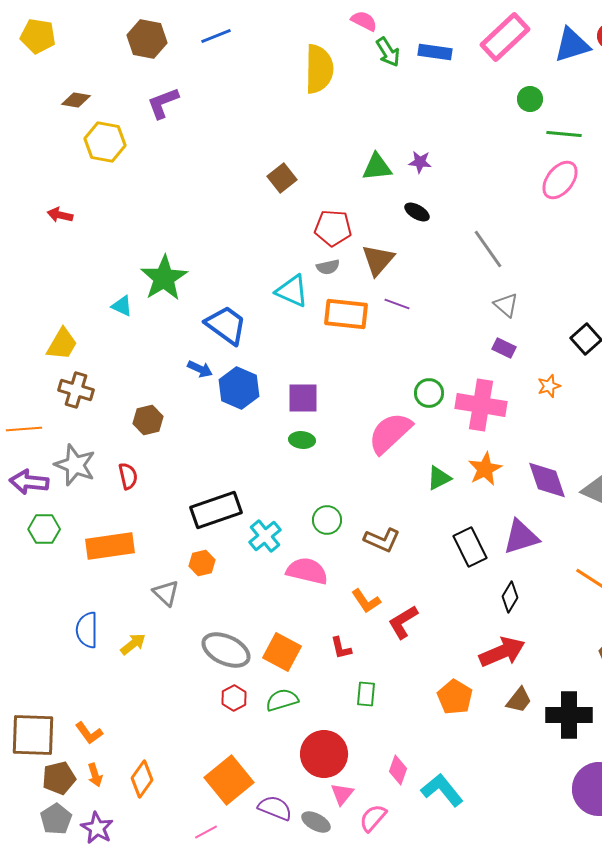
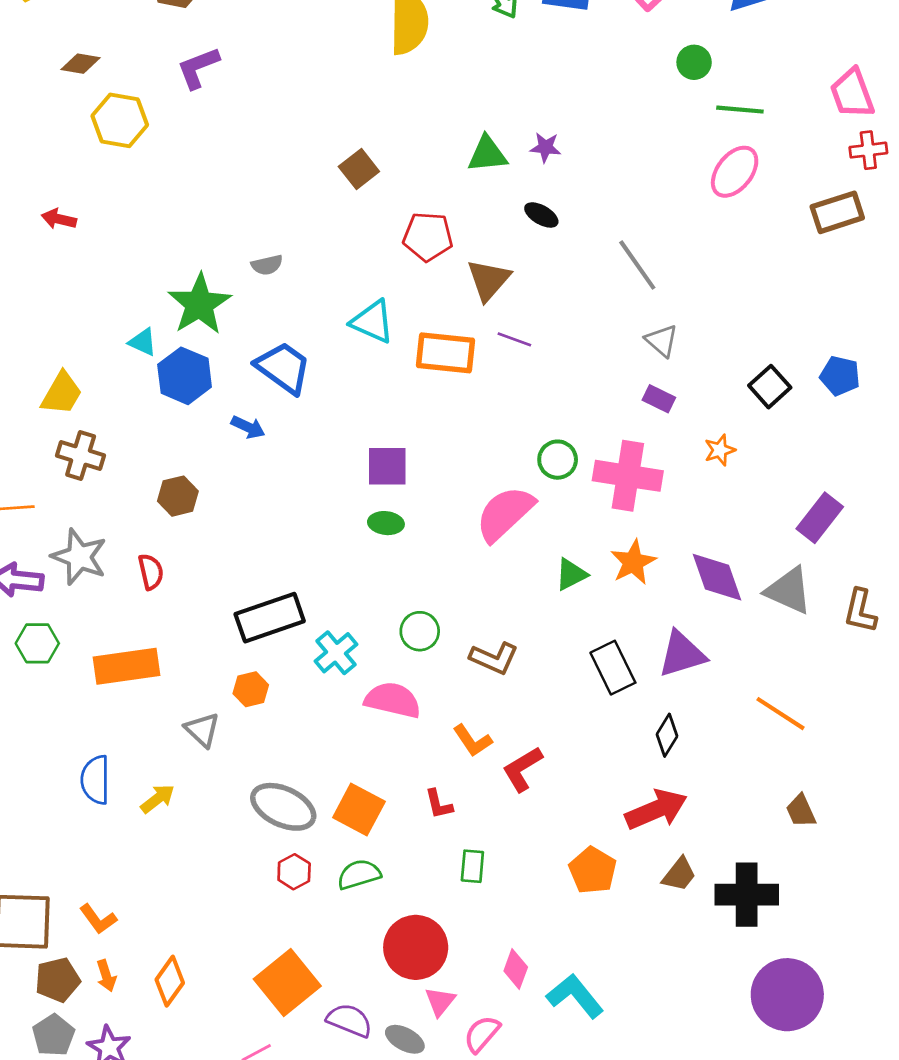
gray semicircle: (328, 267) -> (267, 265), moved
blue hexagon: (239, 388) -> (185, 376), moved

